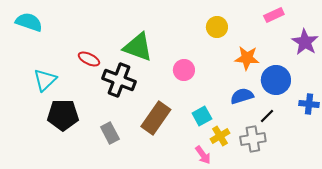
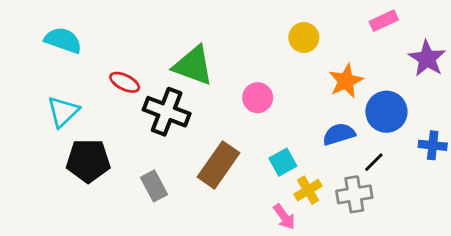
cyan semicircle: (29, 22) -> (63, 40), moved
orange star: (247, 58) -> (346, 81), turned -30

